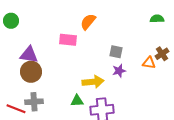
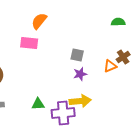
orange semicircle: (88, 22) -> (39, 21), moved
orange triangle: (149, 63) -> (110, 66), turned -32
yellow arrow: (93, 82) -> (80, 101), moved

